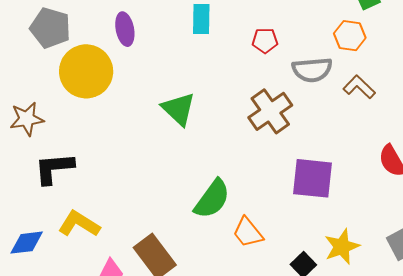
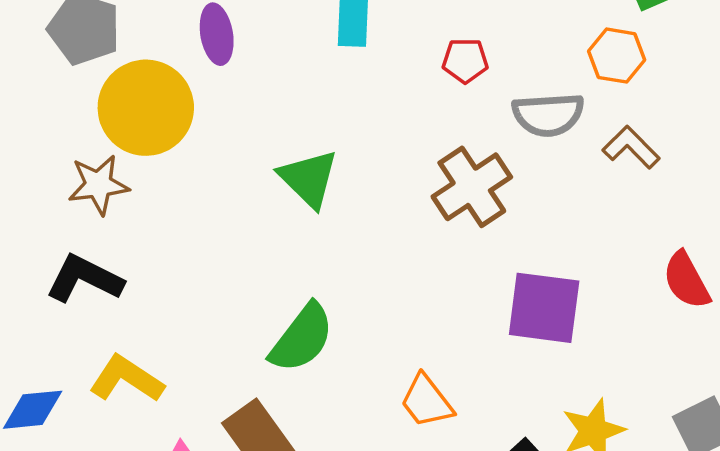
brown star: (27, 119) -> (98, 185), moved
black L-shape: (54, 168) -> (85, 279), turned 30
green semicircle: (212, 199) -> (302, 338), moved

